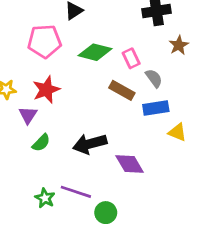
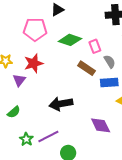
green semicircle: (41, 143) -> (14, 112), moved
purple diamond: (130, 164) -> (101, 125), moved
purple line: (76, 192) -> (48, 137), turned -50

